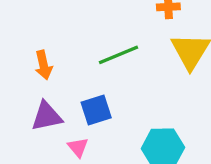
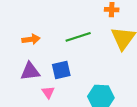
orange arrow: (44, 65) -> (31, 39), turned -90

